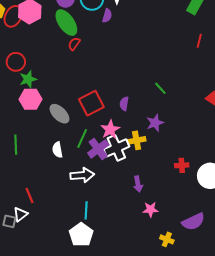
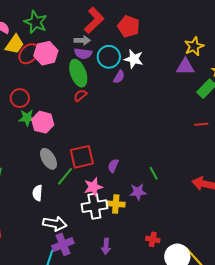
red line: (199, 41) -> (201, 124), turned 56
green line: (160, 88) -> (154, 173), moved
pink hexagon: (30, 99) -> (43, 122), moved
green line: (82, 138) -> (65, 176), moved
purple cross: (98, 149) -> (63, 244), moved

